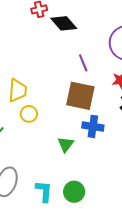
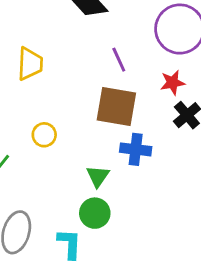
yellow trapezoid: (18, 90) -> (30, 64), moved
green circle: (74, 192) -> (95, 213), moved

